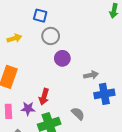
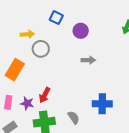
gray circle: (51, 36) -> (41, 49), moved
purple circle: (62, 58) -> (81, 31), moved
gray arrow: (91, 75) -> (88, 60), moved

